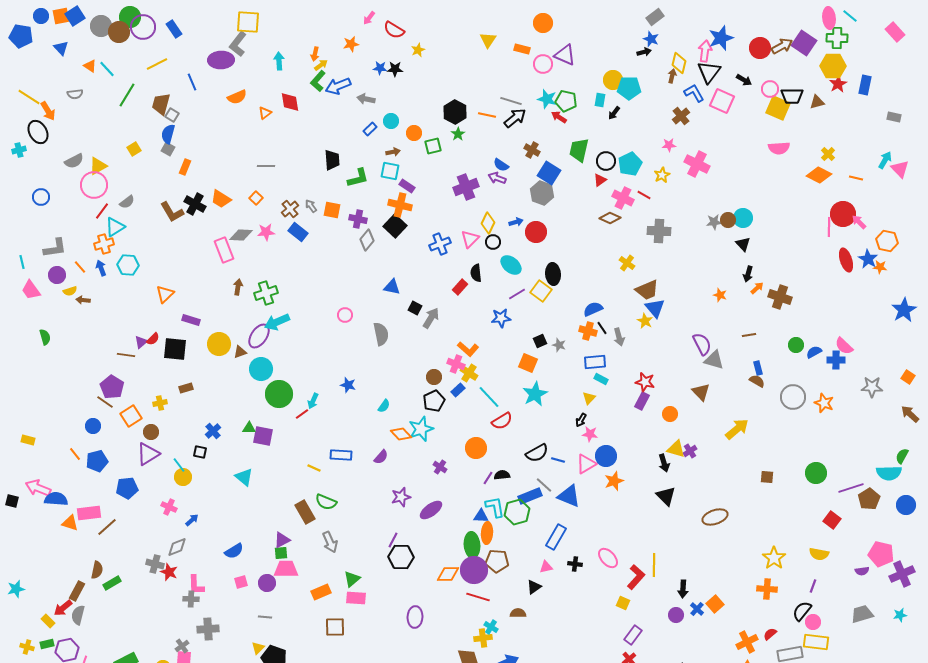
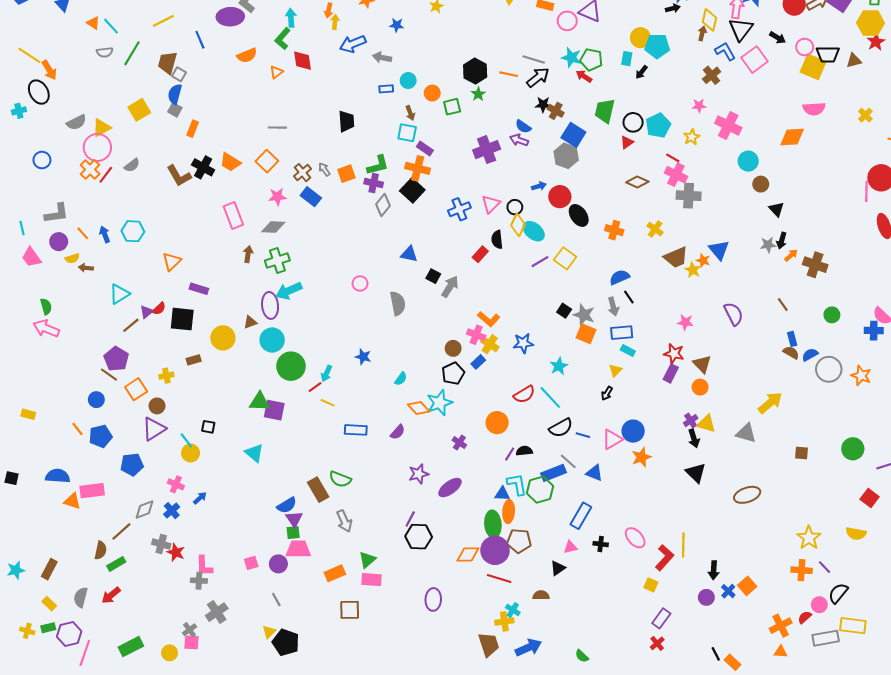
yellow arrow: (321, 65) -> (335, 22), turned -48
black star: (395, 69) -> (543, 105), moved
green L-shape: (318, 81) -> (283, 39), moved
gray semicircle: (75, 94) -> (105, 52), moved
pink square: (722, 101) -> (754, 60), turned 30
blue rectangle: (370, 129) -> (386, 89), turned 40
yellow square: (134, 149) -> (139, 110), size x1.5
brown arrow: (393, 152) -> (410, 113), turned 80
orange diamond: (819, 175) -> (792, 137), moved, turned -30
green L-shape: (358, 178) -> (378, 165), moved
orange square: (256, 198) -> (267, 161), size x1.5
pink cross: (623, 198) -> (676, 175), moved
orange square: (332, 210) -> (346, 174), turned -30
cyan circle: (743, 218) -> (748, 161), moved
gray star: (714, 222) -> (768, 245), moved
yellow diamond: (488, 223) -> (518, 225), moved
cyan triangle: (115, 227) -> (119, 294), moved
gray diamond: (241, 235) -> (273, 227), moved
orange cross: (104, 244) -> (90, 169), moved, turned -30
black ellipse: (553, 274) -> (579, 215), moved, turned -30
orange star: (720, 295) -> (703, 260), moved
blue triangle: (655, 308) -> (719, 250), moved
blue star: (501, 318) -> (523, 343), moved
yellow star: (645, 321) -> (693, 270), moved
orange cross: (588, 331) -> (614, 230), moved
brown line: (749, 335) -> (783, 304), turned 64
purple ellipse: (259, 336) -> (270, 305), turned -40
gray arrow: (619, 337) -> (613, 307), moved
black square: (540, 341) -> (564, 311), turned -32
yellow circle: (219, 344) -> (223, 338), moved
gray star: (559, 345) -> (584, 315), size x1.5
blue semicircle: (814, 352) -> (810, 355), moved
brown line: (126, 355) -> (131, 325), turned -48
gray triangle: (714, 360) -> (746, 433), moved
orange square: (528, 363) -> (586, 334), moved
brown triangle: (701, 392) -> (702, 364), moved
cyan star: (535, 394) -> (559, 366), size x0.7
cyan line: (489, 397) -> (550, 398), moved
green triangle: (249, 428) -> (260, 402), size x1.5
blue cross: (213, 431) -> (172, 511), moved
pink star: (590, 434) -> (685, 322), moved
purple cross: (690, 451) -> (691, 421), moved
yellow line: (314, 468) -> (328, 403), moved
pink arrow: (38, 488) -> (46, 328), moved
blue triangle: (569, 496) -> (594, 473), size x0.7
brown line: (107, 527) -> (121, 531), moved
purple triangle: (282, 540) -> (294, 519), turned -36
gray diamond: (177, 547) -> (144, 509), moved
blue semicircle: (234, 551) -> (287, 505), moved
purple line: (813, 586) -> (825, 567), moved, turned -64
brown rectangle: (77, 591) -> (49, 569), moved
red arrow: (63, 608) -> (111, 595), moved
gray line: (265, 617) -> (276, 599), turned 56
pink circle: (813, 622) -> (819, 605), moved
gray cross: (208, 629) -> (217, 612), turned -30

